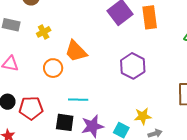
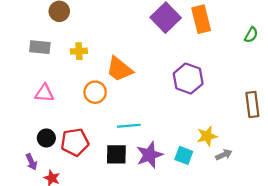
yellow cross: (44, 32) -> (79, 51), turned 32

